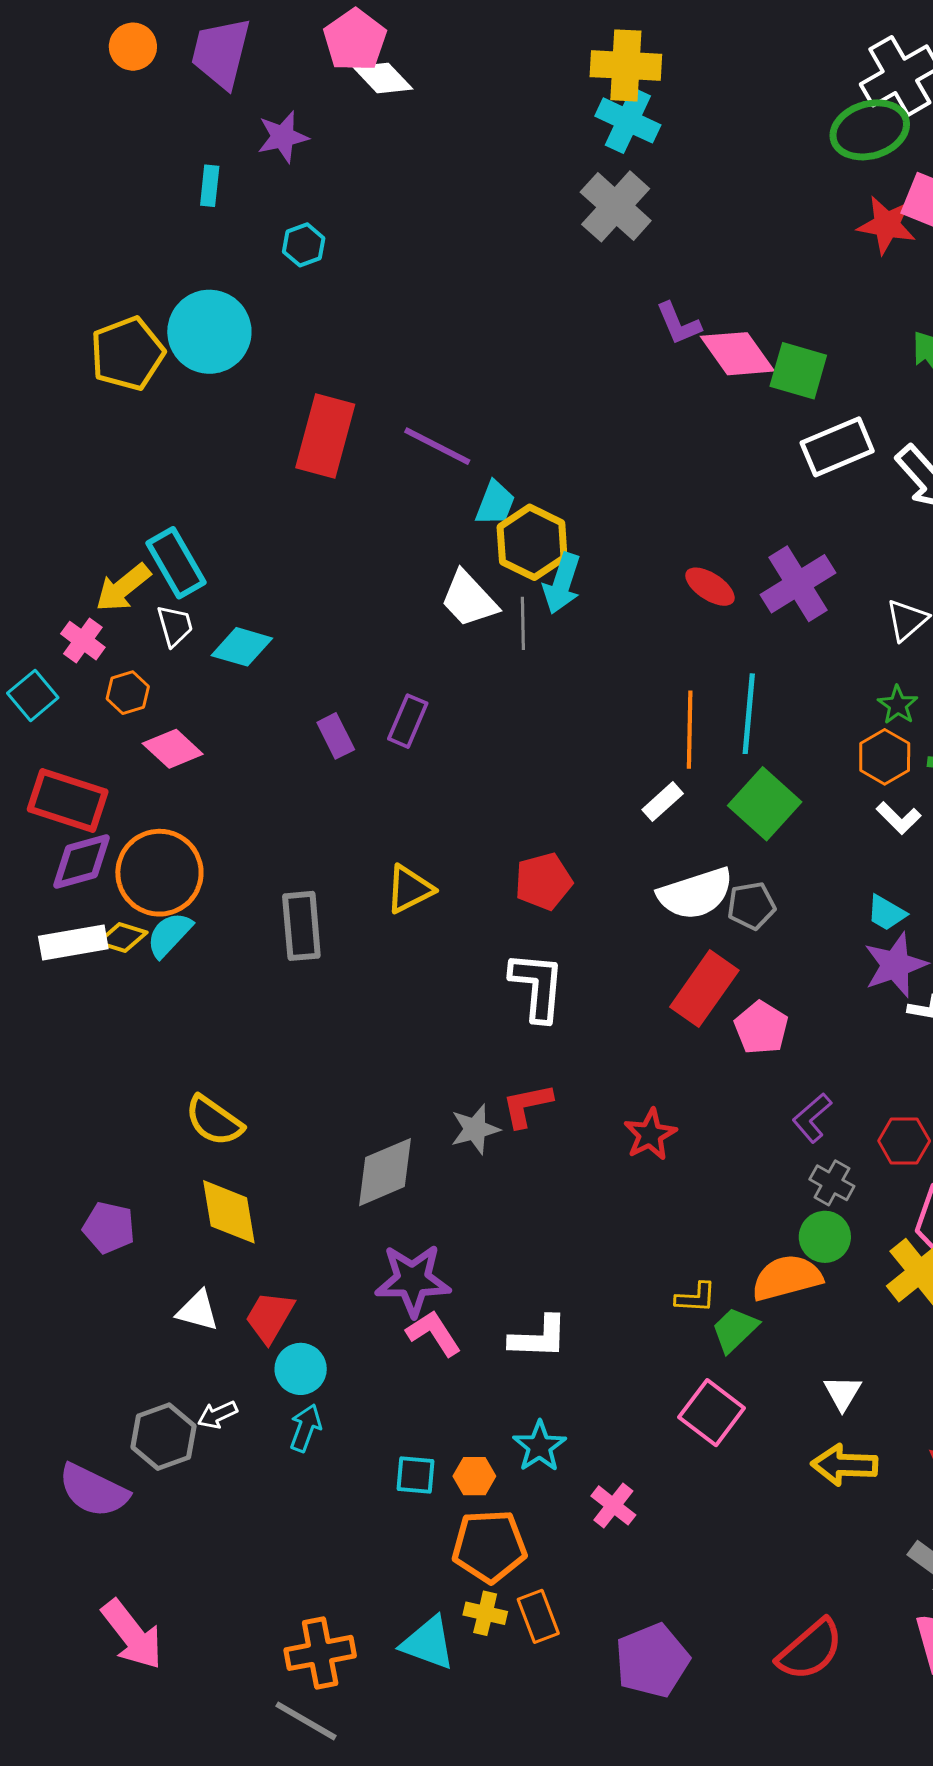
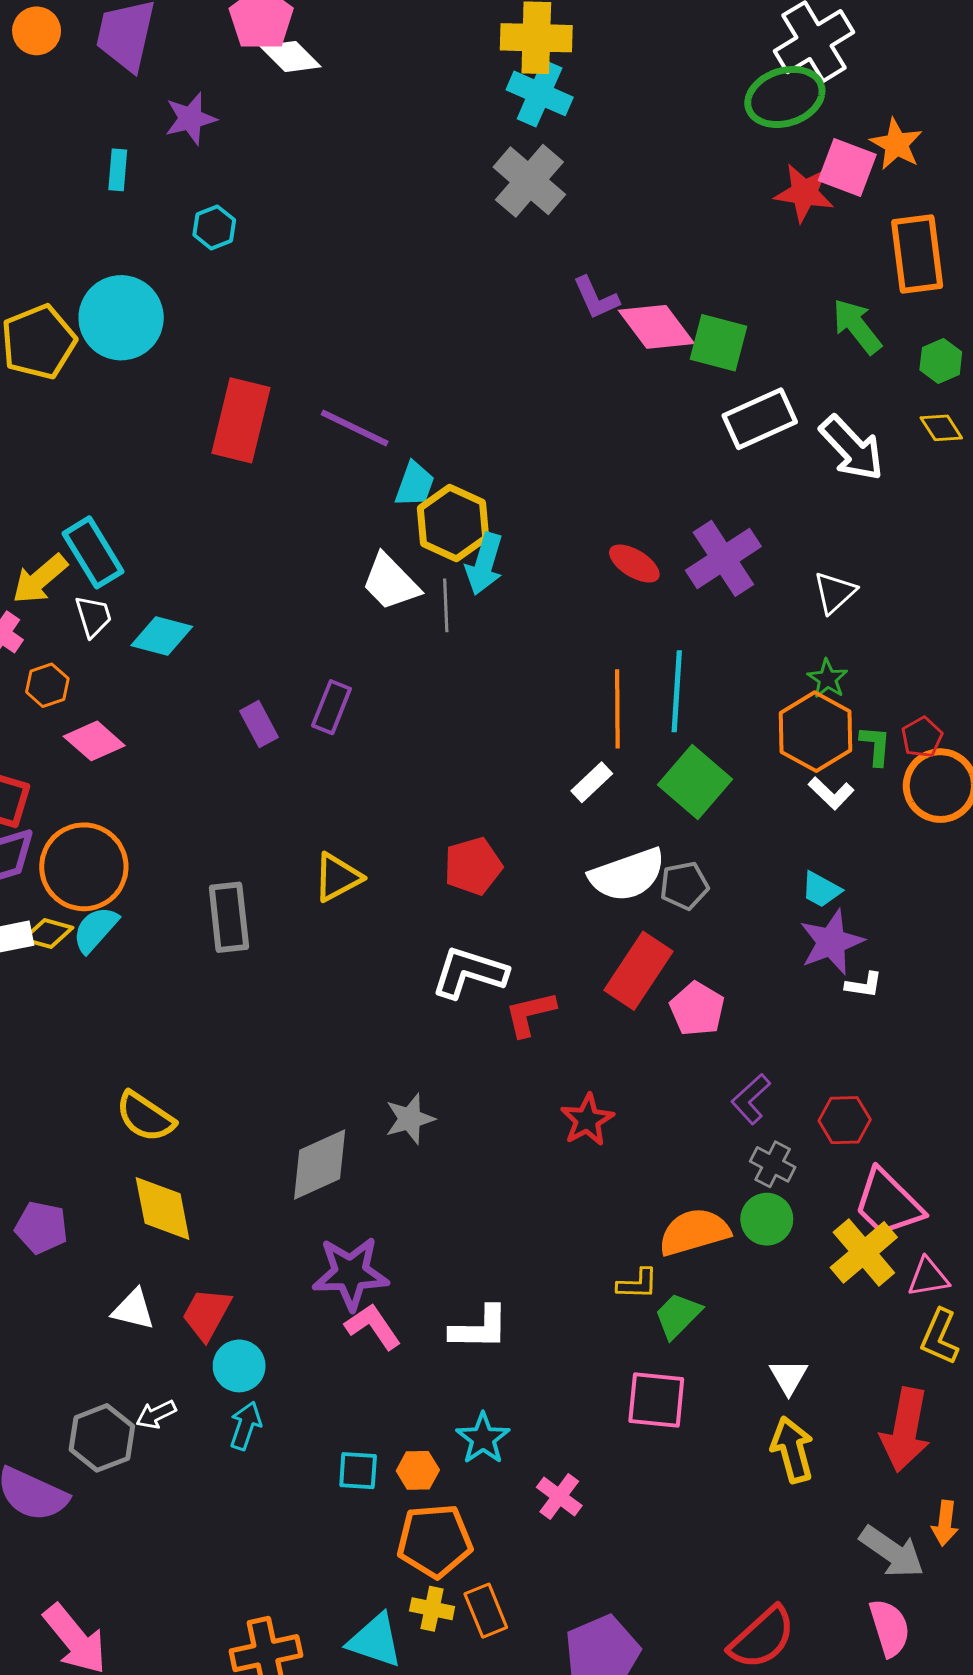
orange hexagon: (885, 757) -> (815, 732), size x1.4
white L-shape: (537, 986) -> (469, 973), turned -76
red L-shape: (527, 1105) -> (530, 1014), moved
orange semicircle: (787, 1278) -> (694, 1232), moved
pink square: (712, 1413) -> (656, 1400), turned -30
yellow arrow: (844, 1465) -> (792, 1450), turned 74

